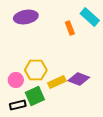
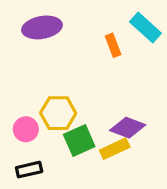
yellow rectangle: (57, 82) -> (115, 149), moved
green square: (35, 96) -> (79, 141), moved

